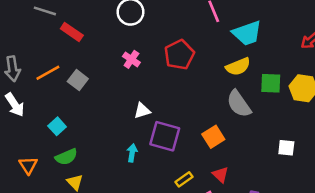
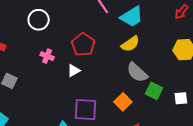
green square: (271, 83) -> (154, 91), moved, turned 36
white triangle: (142, 111) -> (74, 71), moved

